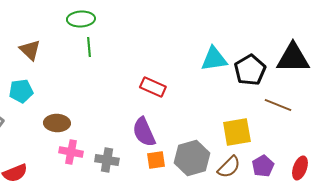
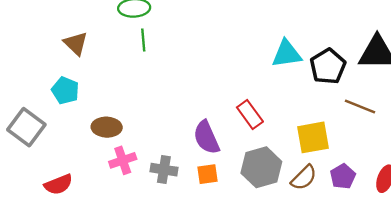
red rectangle: (153, 87) -> (250, 115), moved, turned 30
cyan pentagon: (21, 91) -> (65, 90), turned 30
pink cross: (71, 152) -> (123, 160), turned -30
orange square: (156, 160) -> (208, 174), moved

